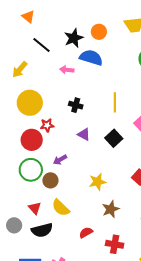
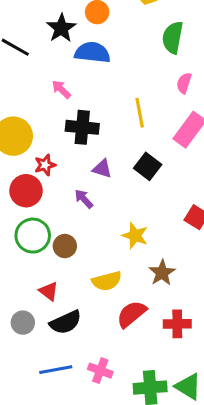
pink arrow: (67, 70) -> (61, 89), moved, turned 48
black cross: (76, 105) -> (82, 127), size x1.5
purple arrow: (60, 160) -> (84, 199), moved, turned 88
yellow star: (97, 182) -> (135, 236), turned -30
yellow semicircle: (61, 208) -> (107, 281), moved, turned -48
red semicircle: (86, 232) -> (131, 314), size x1.5

